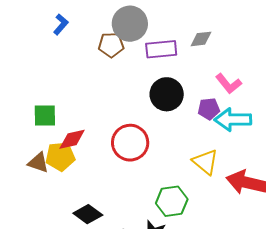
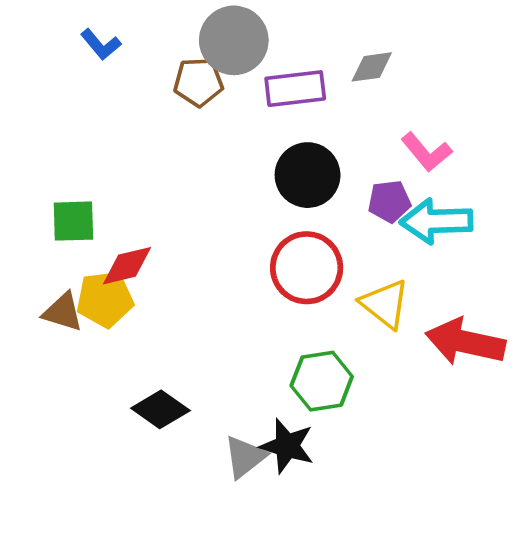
blue L-shape: (61, 24) -> (101, 45), turned 100
red circle: (130, 143) -> (307, 268), moved

